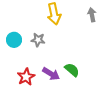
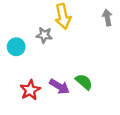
gray star: (38, 40) -> (44, 35), moved

